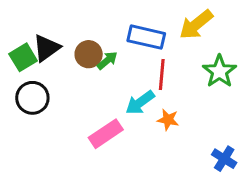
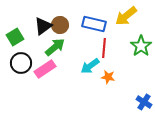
black triangle: (46, 48) -> (43, 26), moved
brown circle: (89, 54) -> (60, 25), moved
green arrow: (107, 60) -> (55, 47), moved, size x1.5
pink rectangle: (106, 134) -> (45, 69), moved

